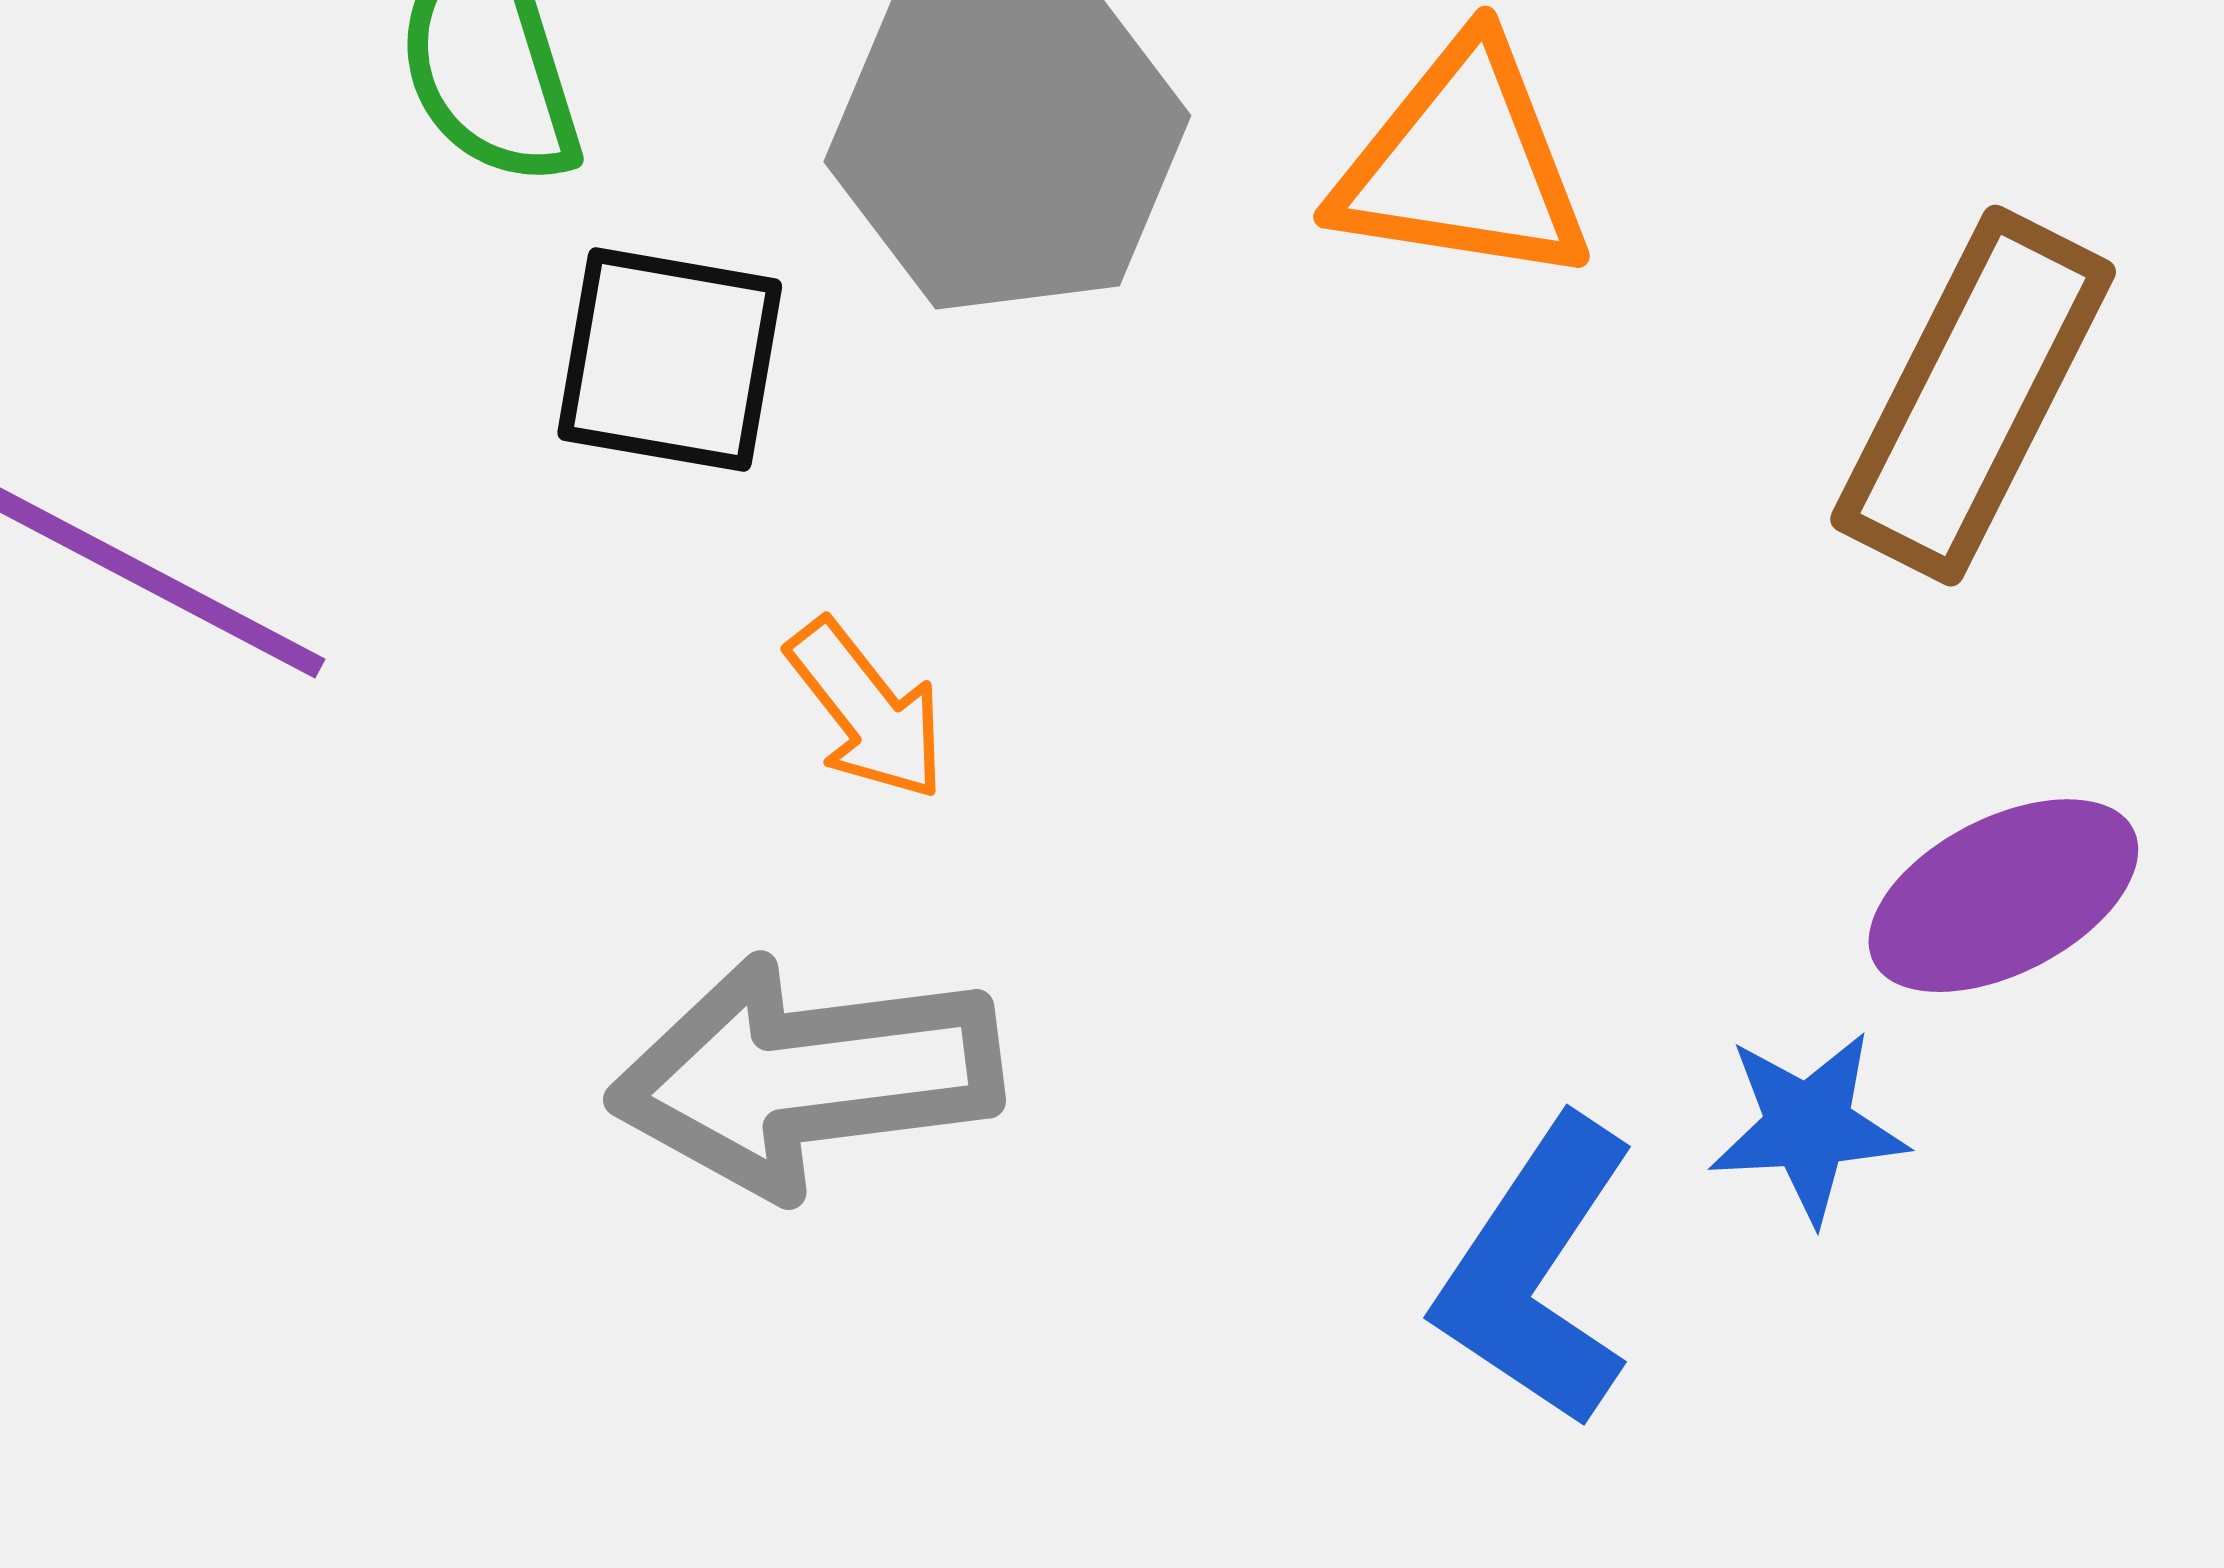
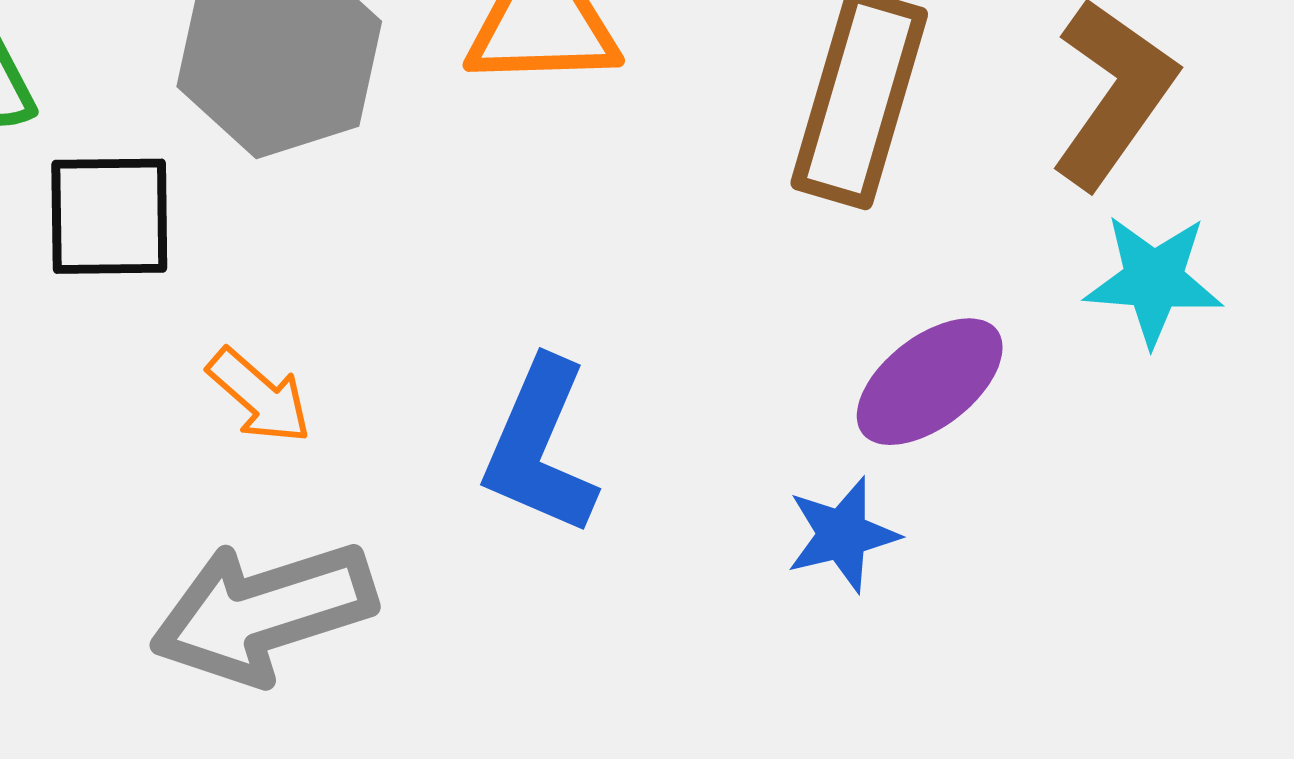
blue L-shape: (1536, 1272) -> (540, 447), moved

